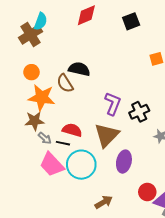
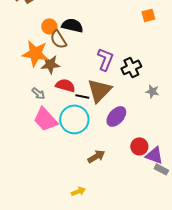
orange circle: (31, 72) -> (49, 26), moved
brown star: (35, 121) -> (50, 64), moved
black line: (63, 143) -> (82, 96), moved
purple ellipse: (124, 162) -> (116, 116), turned 30

